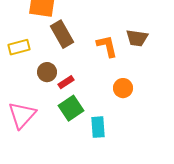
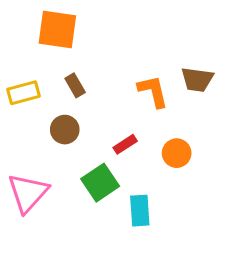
brown rectangle: (62, 34) -> (75, 85), moved, size x0.6
red rectangle: (66, 82) -> (125, 144), moved

